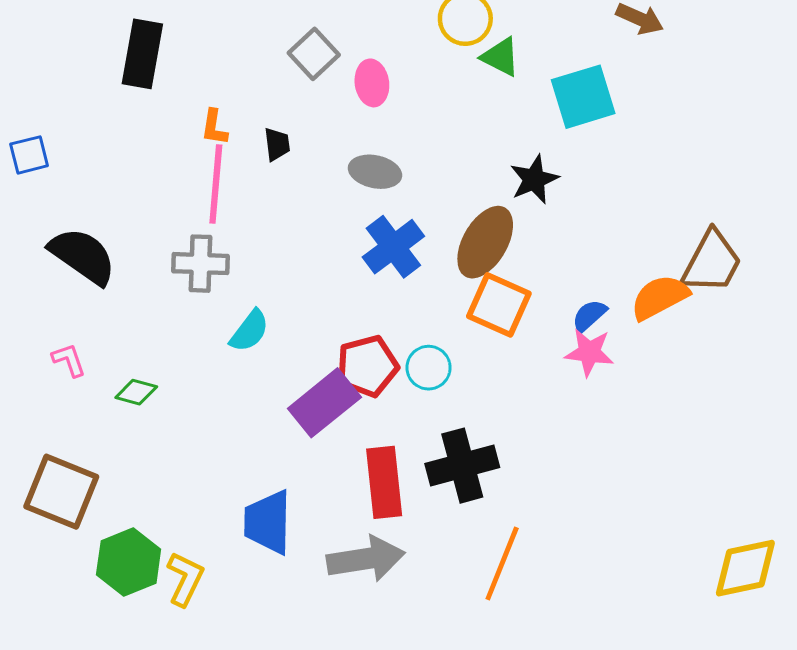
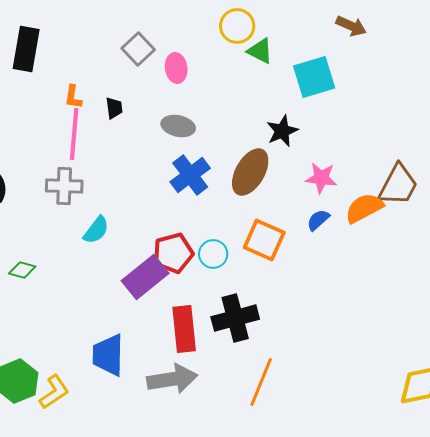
orange square: (499, 305) -> (264, 240), moved
pink star: (589, 352) -> (321, 178), moved
yellow L-shape: (185, 579) -> (54, 392), turned 30

